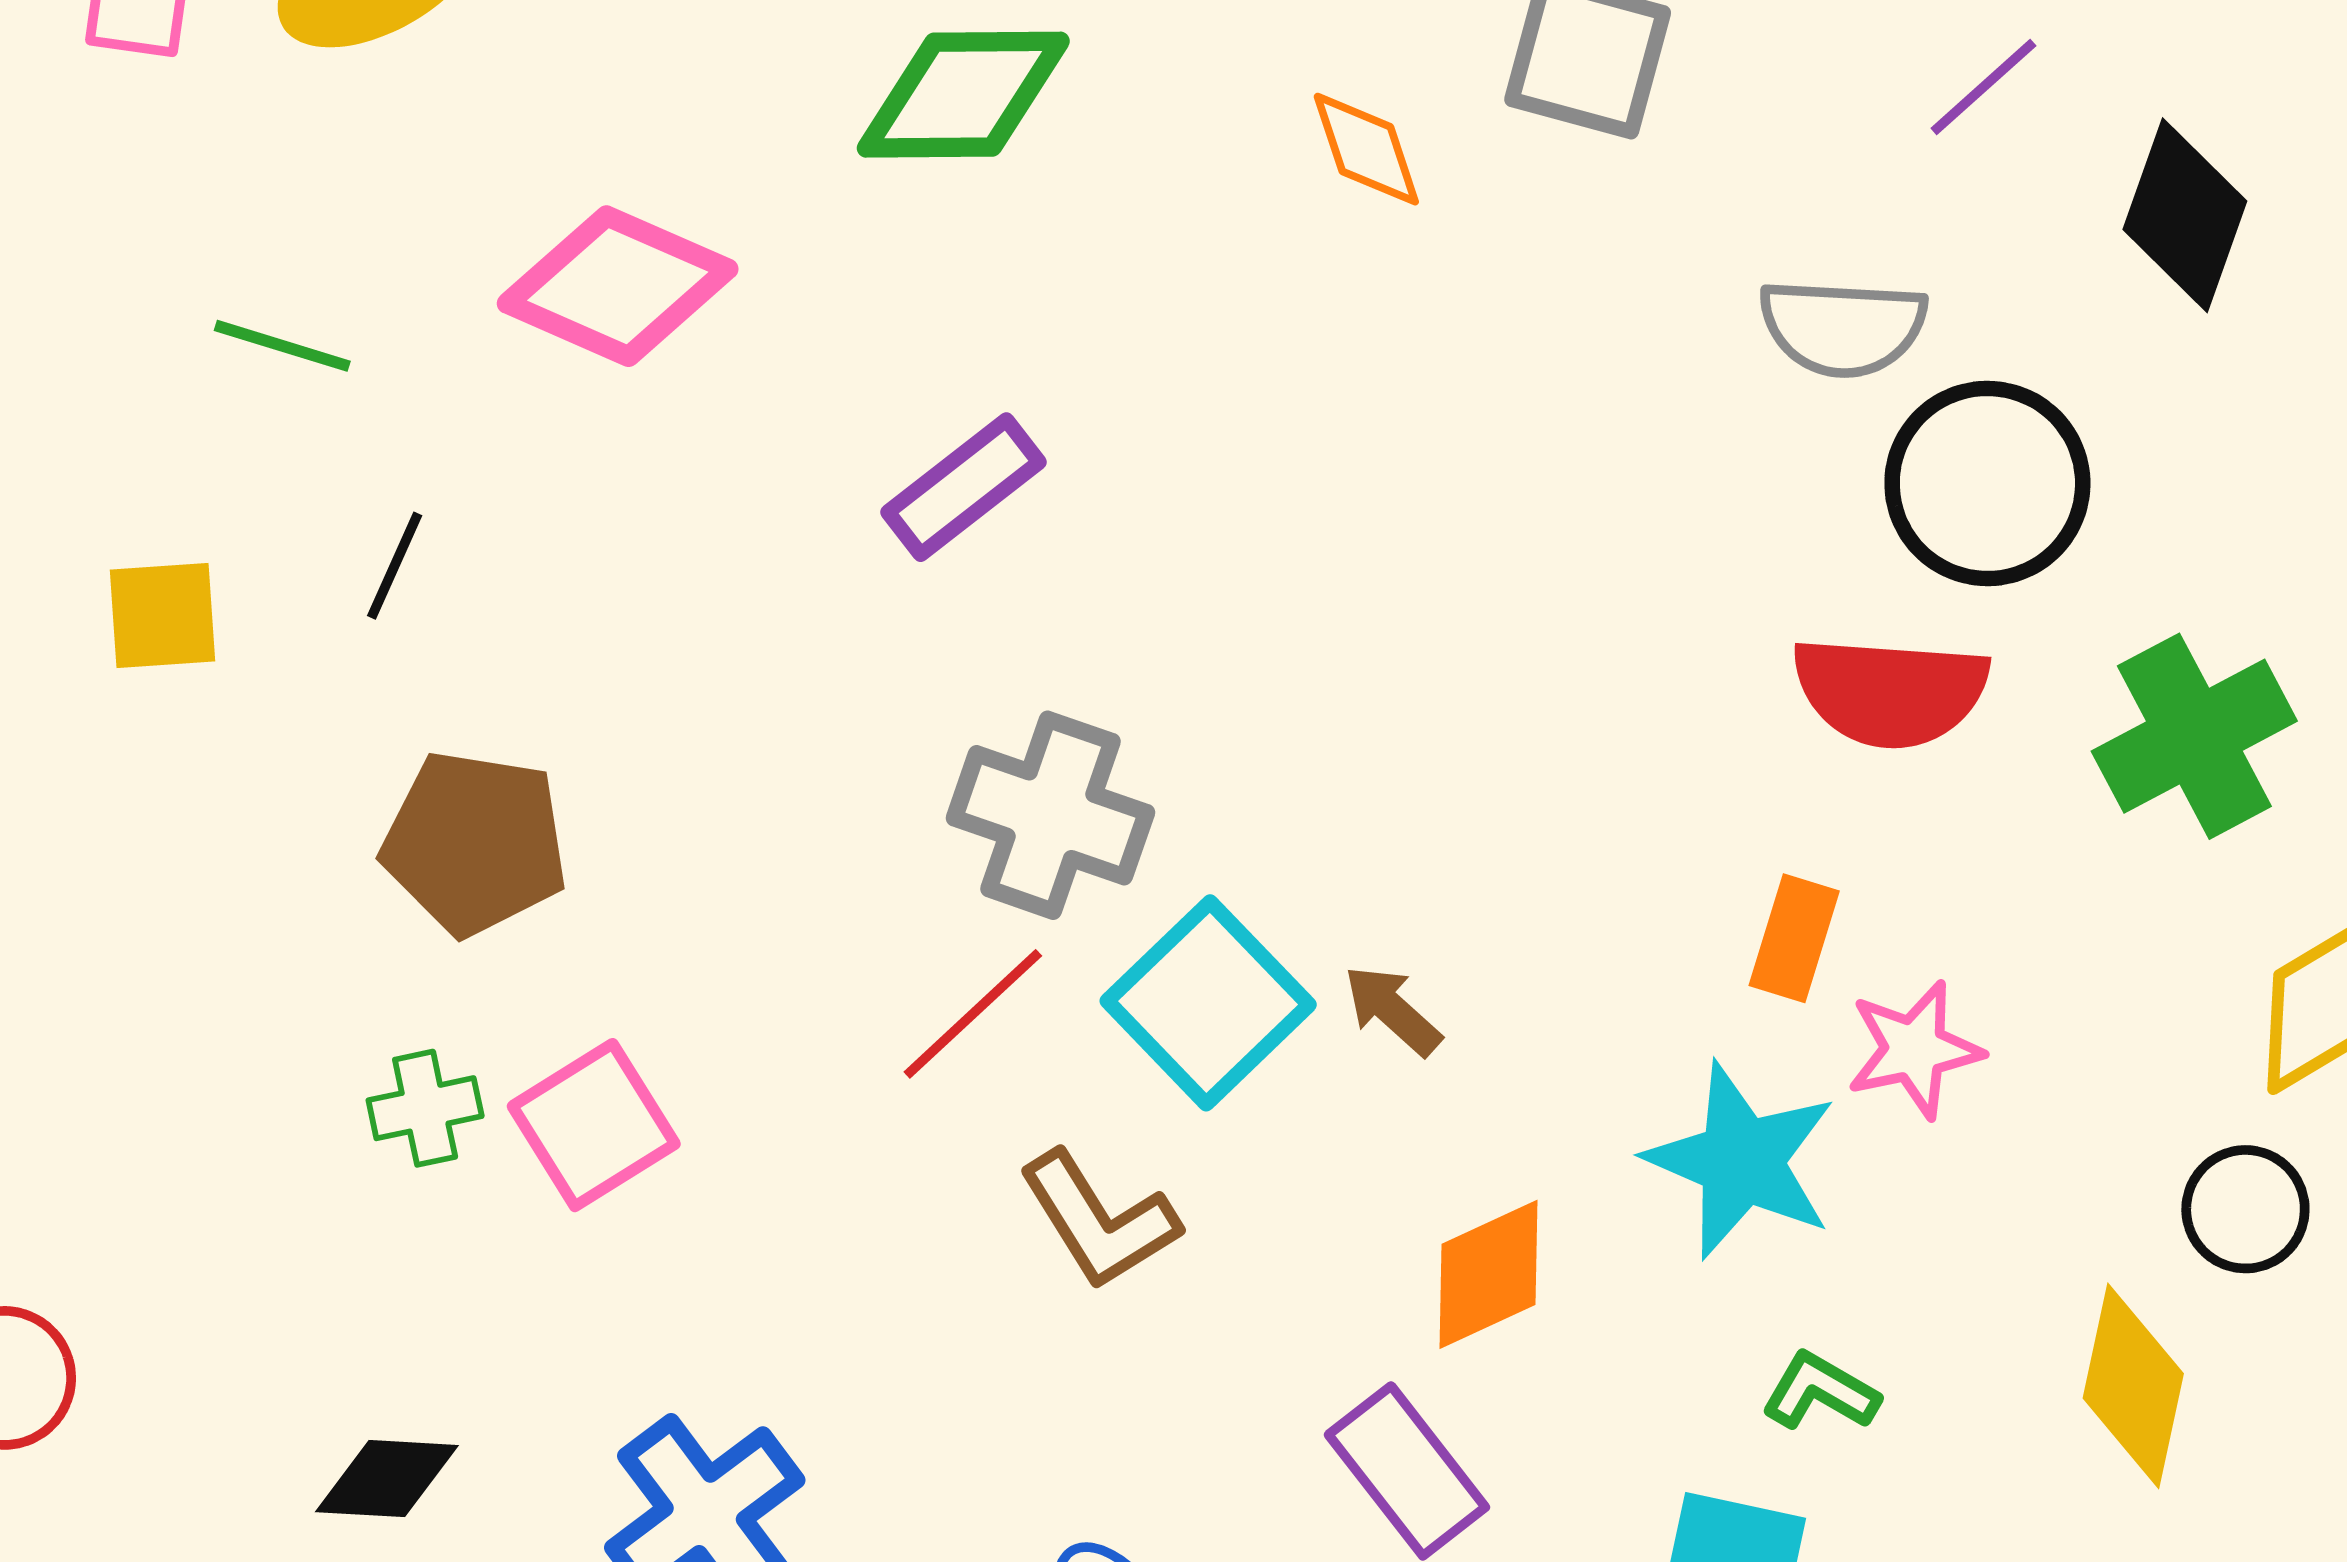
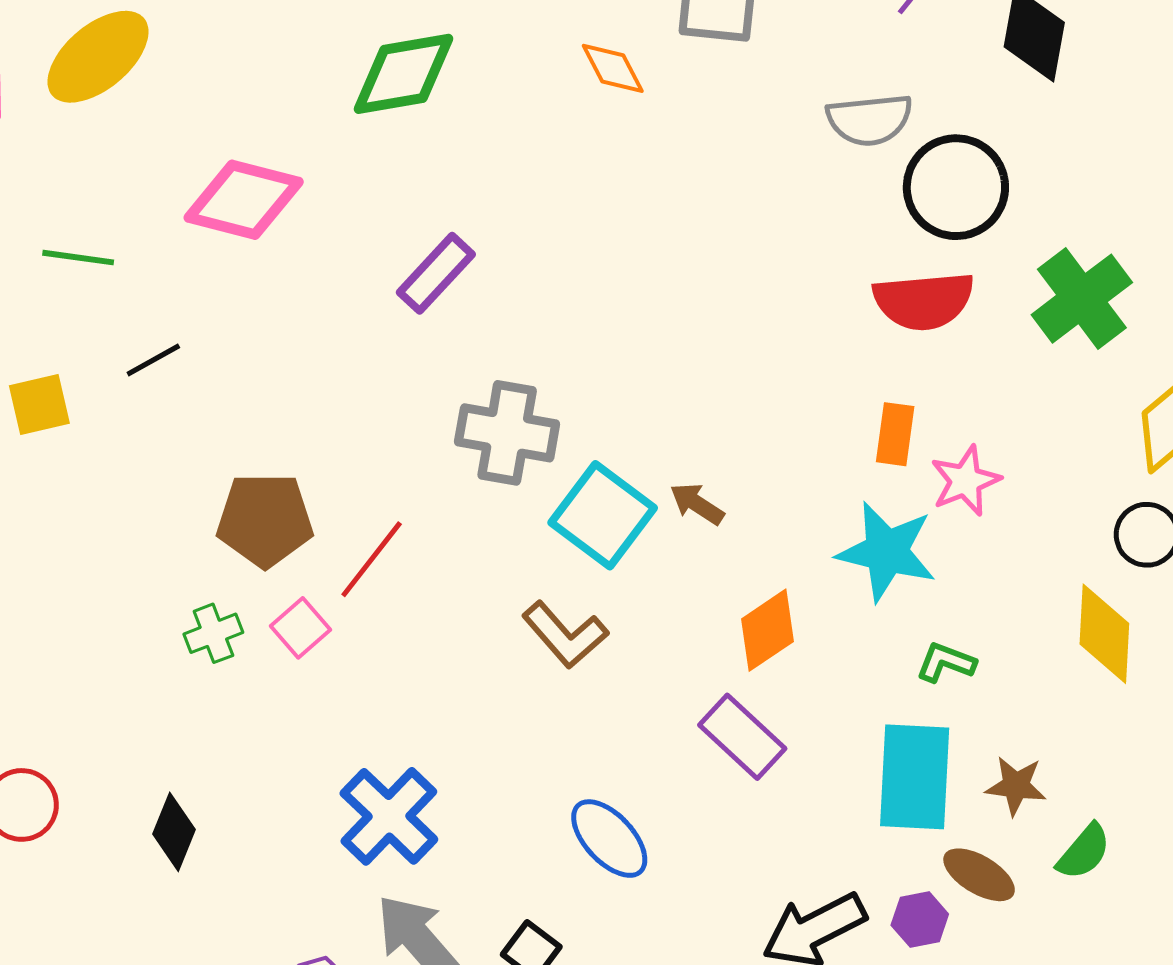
black line: (395, 566) -> (153, 360), turned 46
brown pentagon: (475, 843) -> (265, 520), moved
red line: (973, 1014) -> (372, 559), moved
pink square: (594, 1125) -> (301, 628), size x0.7
black diamond: (387, 1479) -> (174, 832), moved, turned -62

